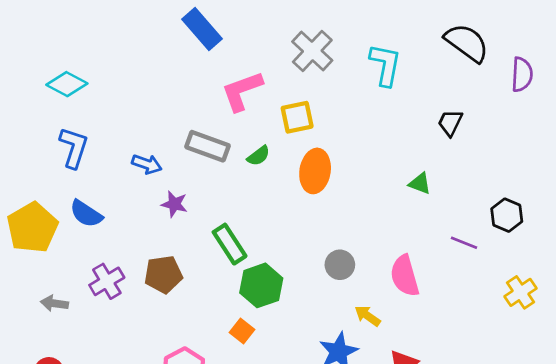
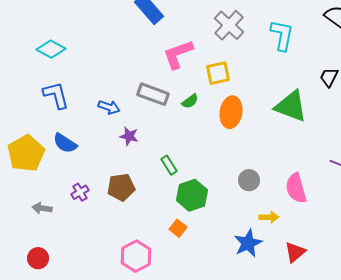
blue L-shape: (74, 148) -> (56, 95), turned -32
green triangle: (420, 183) -> (291, 106), moved, size x2.0
green rectangle: (230, 244) -> (169, 165), size x0.7
purple cross: (107, 281) -> (80, 192), size x0.7
yellow arrow: (367, 316) -> (269, 217), turned 144

